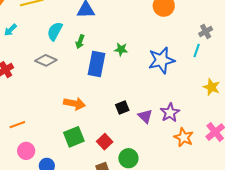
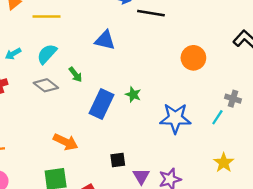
cyan arrow: (10, 30) -> (13, 54), moved
cyan semicircle: (55, 31) -> (47, 54), moved
gray cross: (206, 31) -> (233, 99), turned 32
green arrow: (80, 42) -> (75, 74), moved, turned -72

